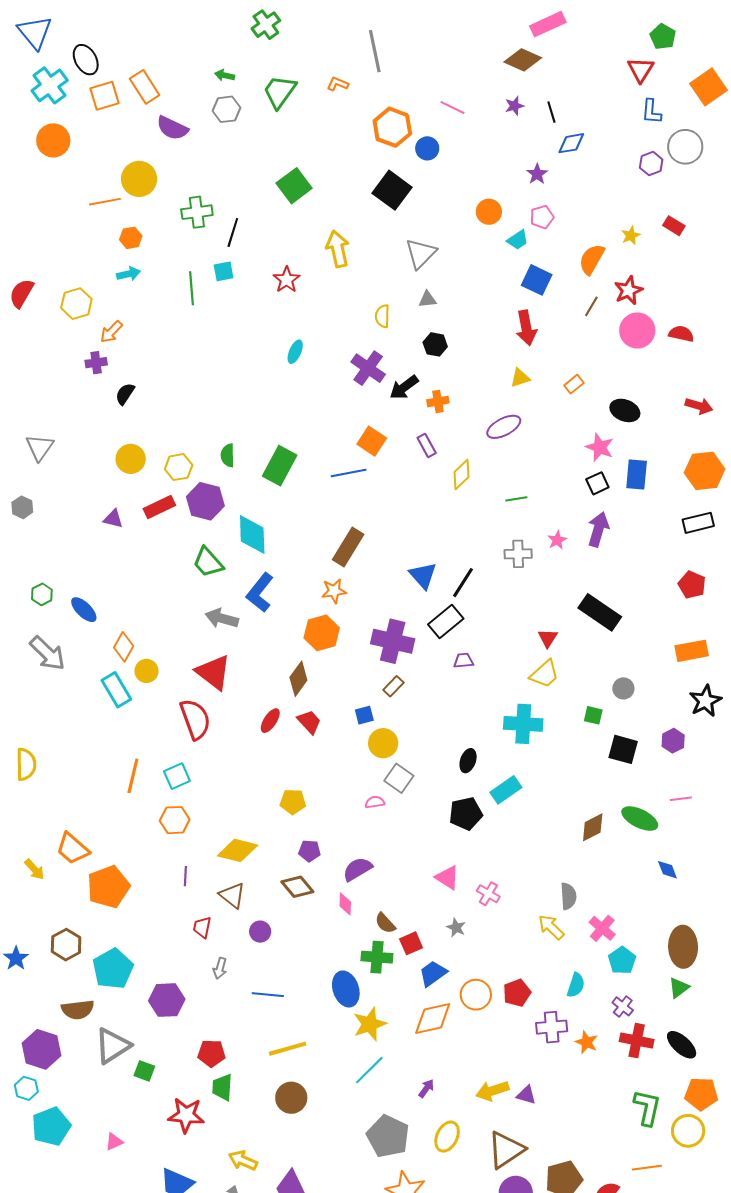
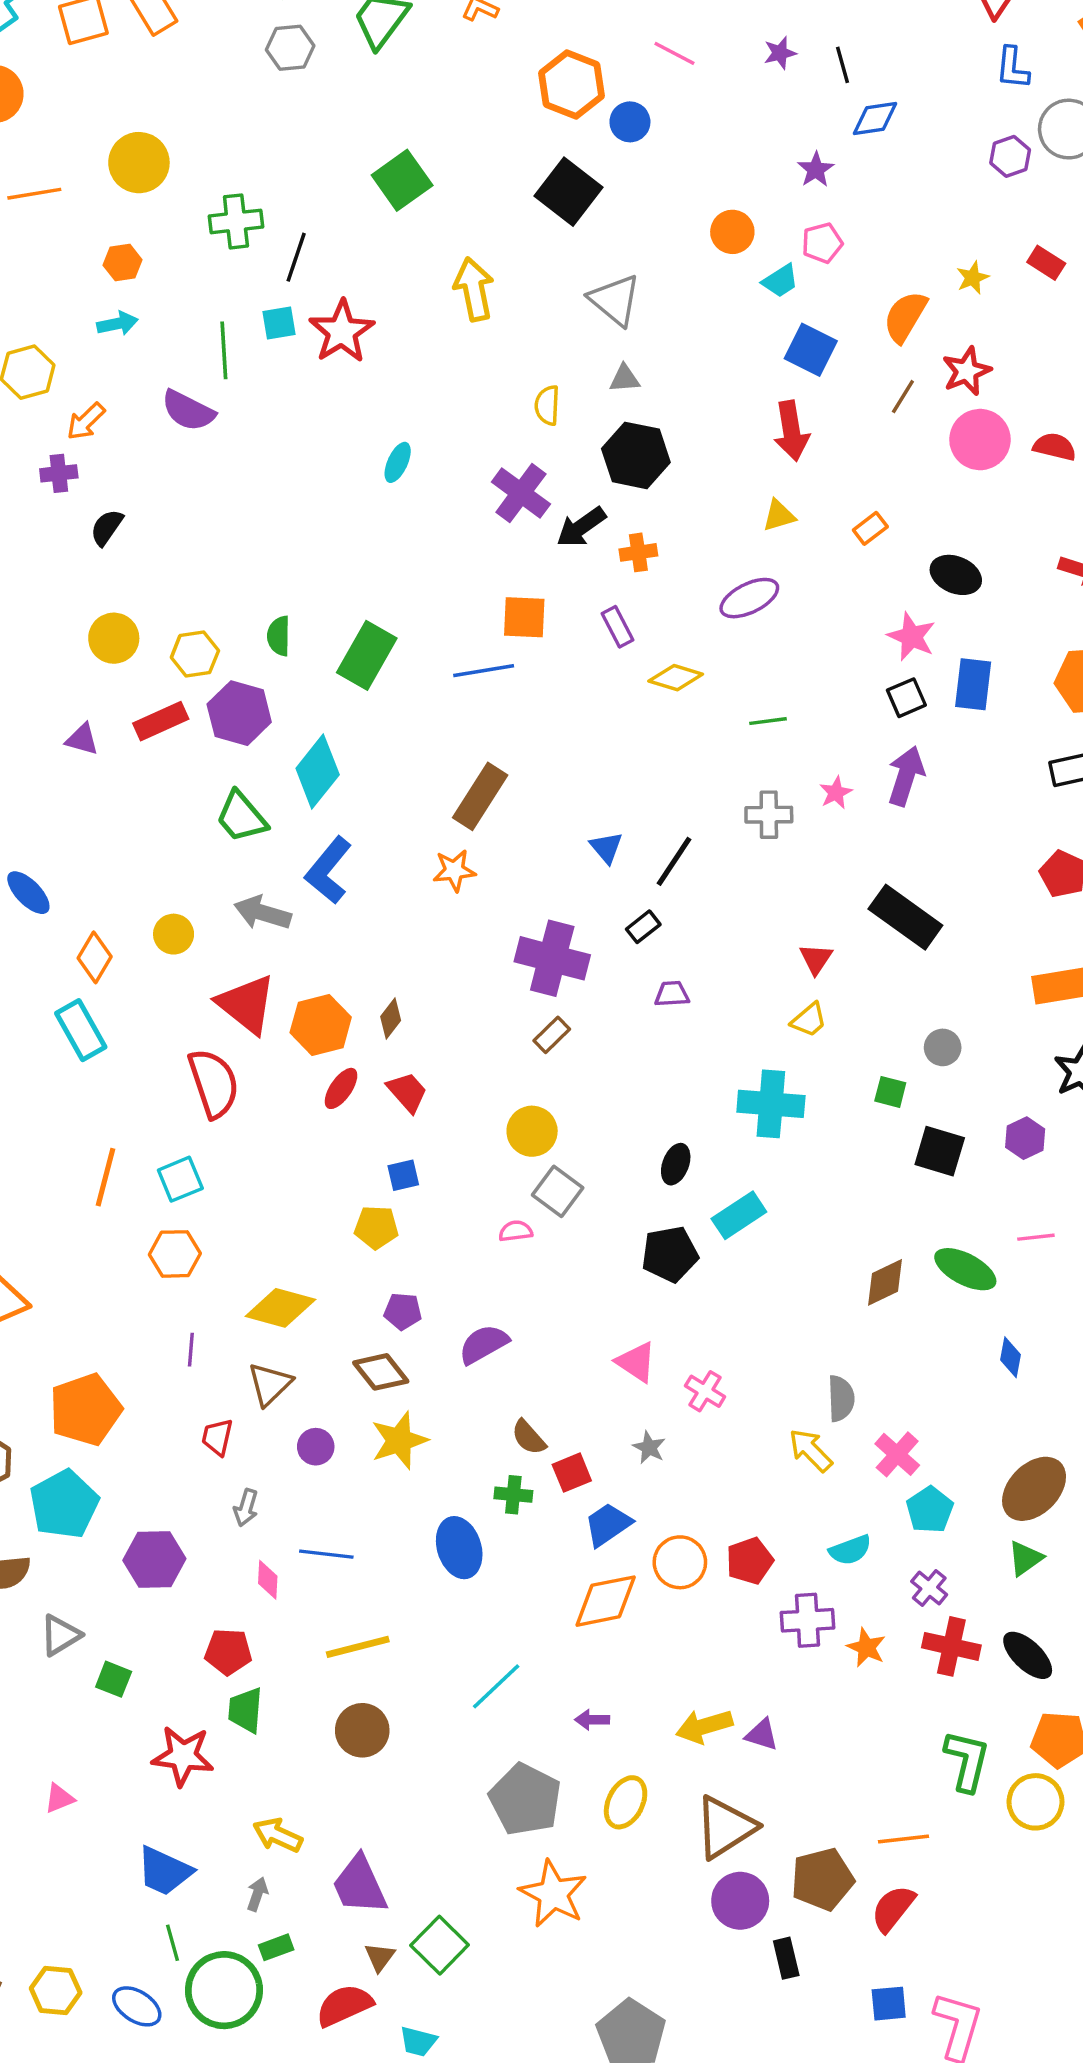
purple semicircle: (172, 128) -> (188, 411), moved
orange line: (105, 202) -> (34, 194), moved
gray triangle: (421, 253) -> (615, 300), turned -36
red star: (287, 280) -> (342, 332), moved, size x1.4
black hexagon: (435, 344) -> (636, 455), size x1.6
orange square: (372, 441) -> (524, 617), turned -32
yellow diamond: (462, 475) -> (676, 678), turned 60
cyan diamond: (252, 534) -> (318, 771), turned 39
blue triangle: (423, 575) -> (606, 848), size x0.7
black rectangle: (446, 622) -> (643, 927), size x0.6
orange hexagon: (322, 633) -> (321, 1025), moved
yellow circle: (146, 671) -> (174, 934), moved
yellow trapezoid: (544, 674) -> (809, 1020), size x0.7
brown diamond: (298, 679) -> (391, 1018), size x0.7
blue square: (364, 715) -> (403, 1175), moved
blue diamond: (667, 870) -> (1010, 1357), turned 30
orange pentagon: (108, 887) -> (85, 1410), moved
brown triangle: (232, 895) -> (270, 1384), turned 36
pink diamond: (345, 904) -> (268, 1580), moved
brown ellipse: (683, 947) -> (1034, 1489), turned 45
green cross: (377, 957) -> (513, 1495), size x0.7
cyan semicircle: (576, 985) -> (850, 1550), turned 50
yellow star: (370, 1024) -> (399, 1440), moved
gray triangle: (113, 1046) -> (60, 1635), size x0.7
purple arrow: (426, 1088) -> (592, 1720), turned -126
orange line: (647, 1168) -> (903, 1839), moved

